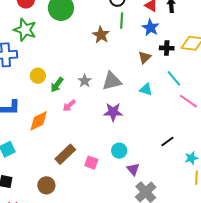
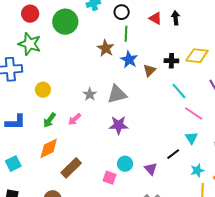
blue star: (150, 28) -> (129, 60), moved
green arrow: (57, 85) -> (49, 120), moved
cyan triangle: (146, 89) -> (191, 138), moved, turned 40
orange diamond: (39, 121) -> (49, 148), moved
pink square: (91, 163) -> (109, 178), moved
purple triangle: (133, 169) -> (151, 169), moved

